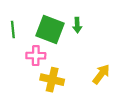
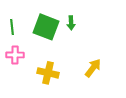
pink cross: (36, 56) -> (15, 55), moved

